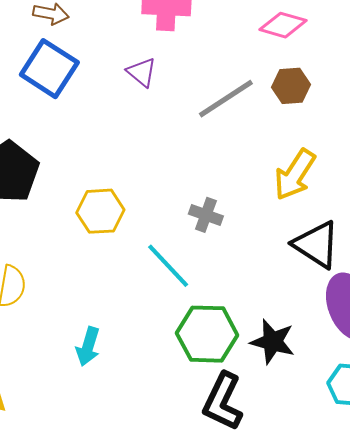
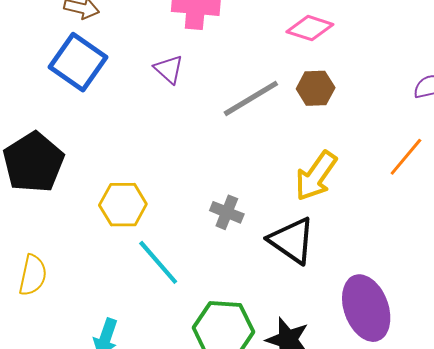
black triangle: (316, 245) -> (292, 240), moved
cyan line: (168, 266) -> (158, 262), moved

